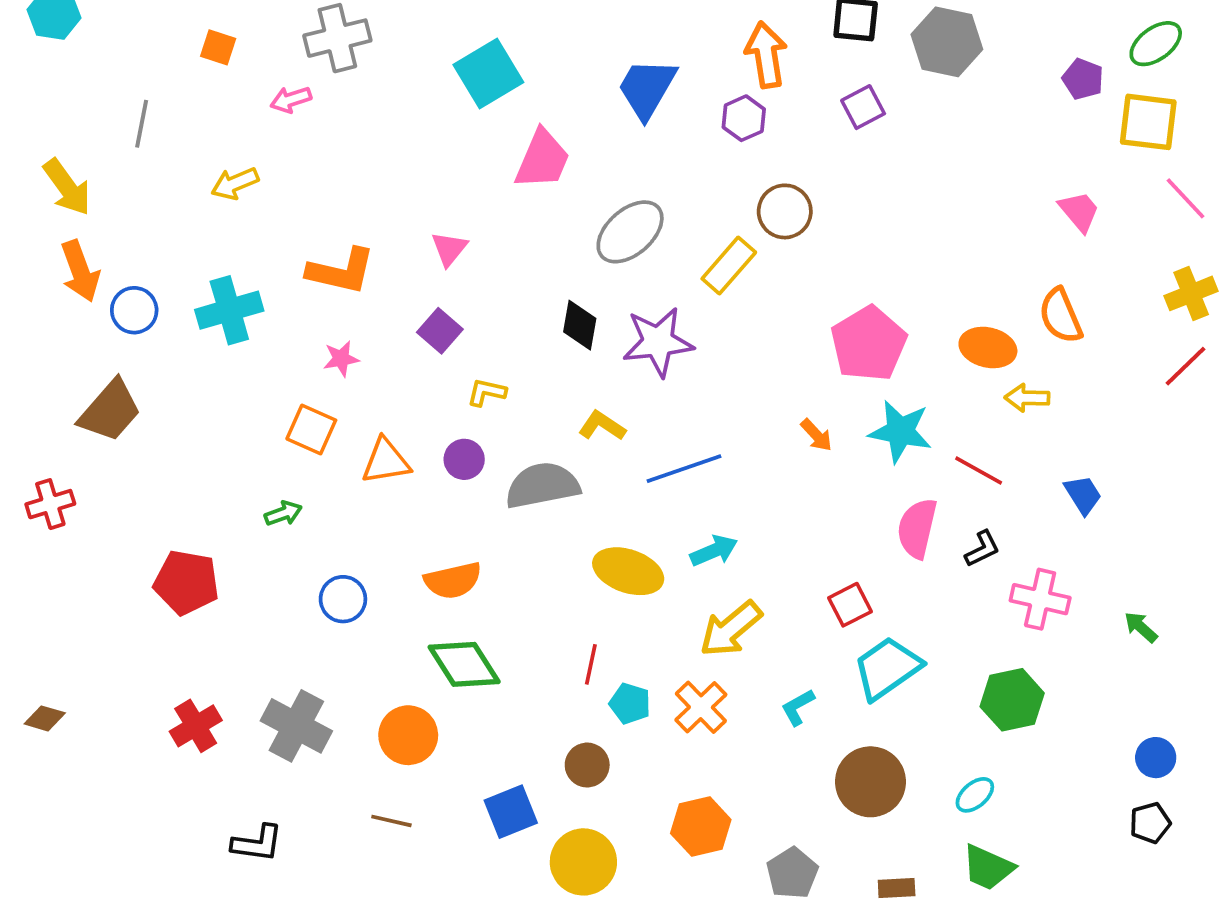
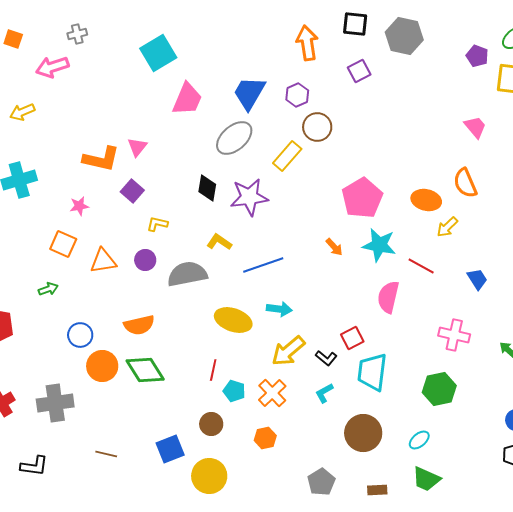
gray cross: (337, 38) -> (77, 34), size x0.6
blue trapezoid: (647, 88) -> (249, 93), moved
pink arrow: (291, 100) -> (52, 67), size x1.5
purple hexagon: (744, 118) -> (297, 95), moved
orange L-shape: (341, 271) -> (101, 159), moved
yellow arrow: (1027, 398) -> (447, 227), turned -45
black L-shape: (982, 549) -> (326, 358), moved, turned 65
cyan arrow: (714, 551) -> (279, 309), turned 30
cyan trapezoid: (887, 668) -> (372, 372), turned -48
gray cross: (296, 726) -> (55, 403), turned -36
orange circle: (408, 735) -> (102, 366), moved
orange hexagon: (701, 827) -> (265, 438), moved, size x0.7

